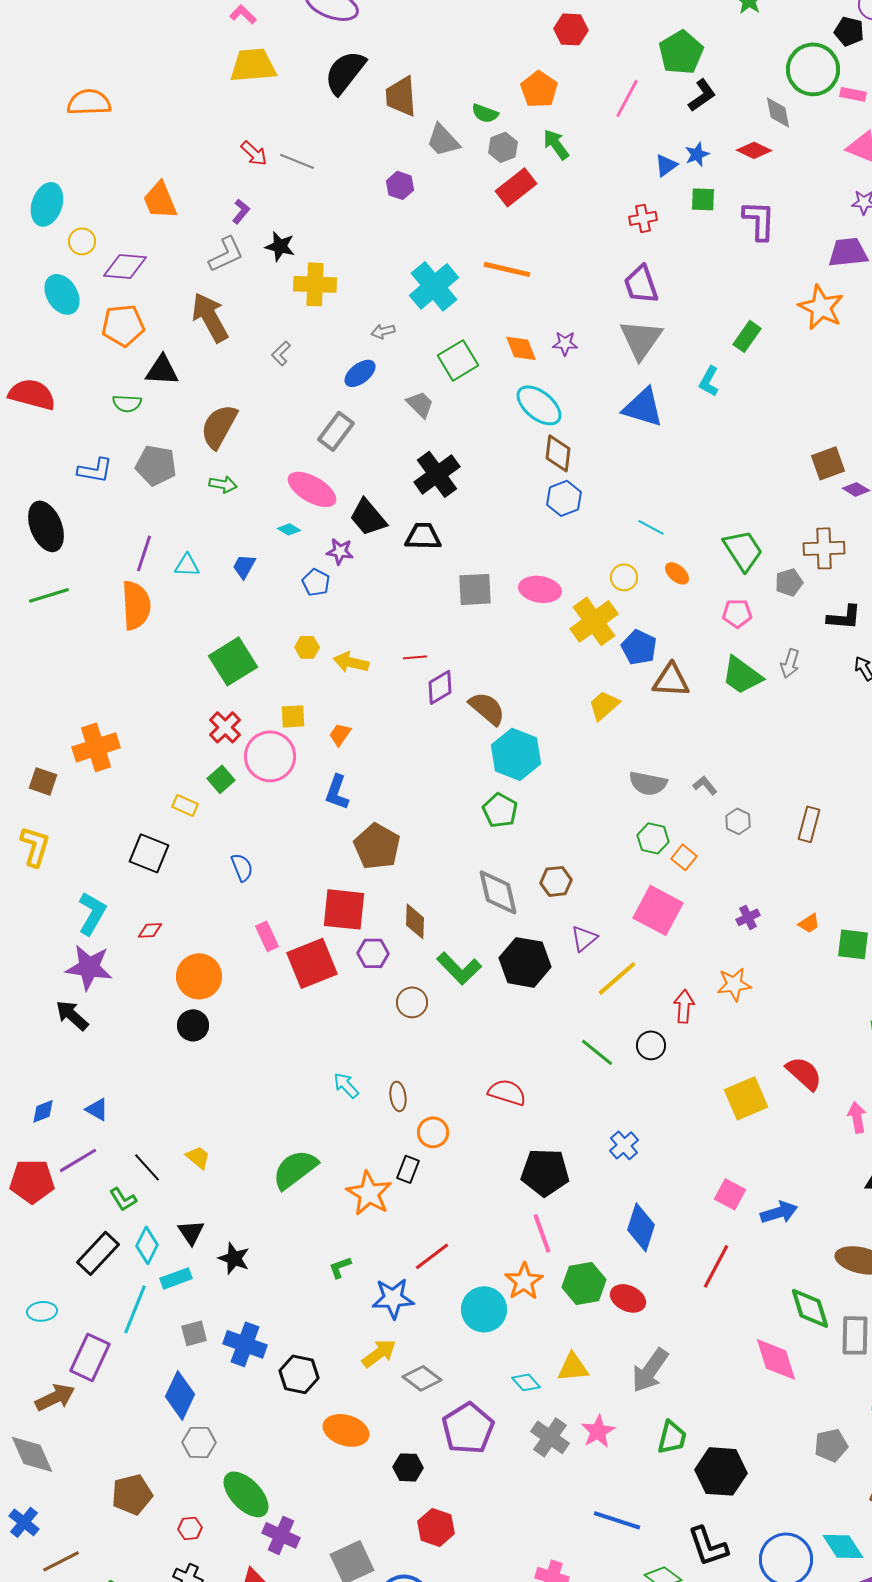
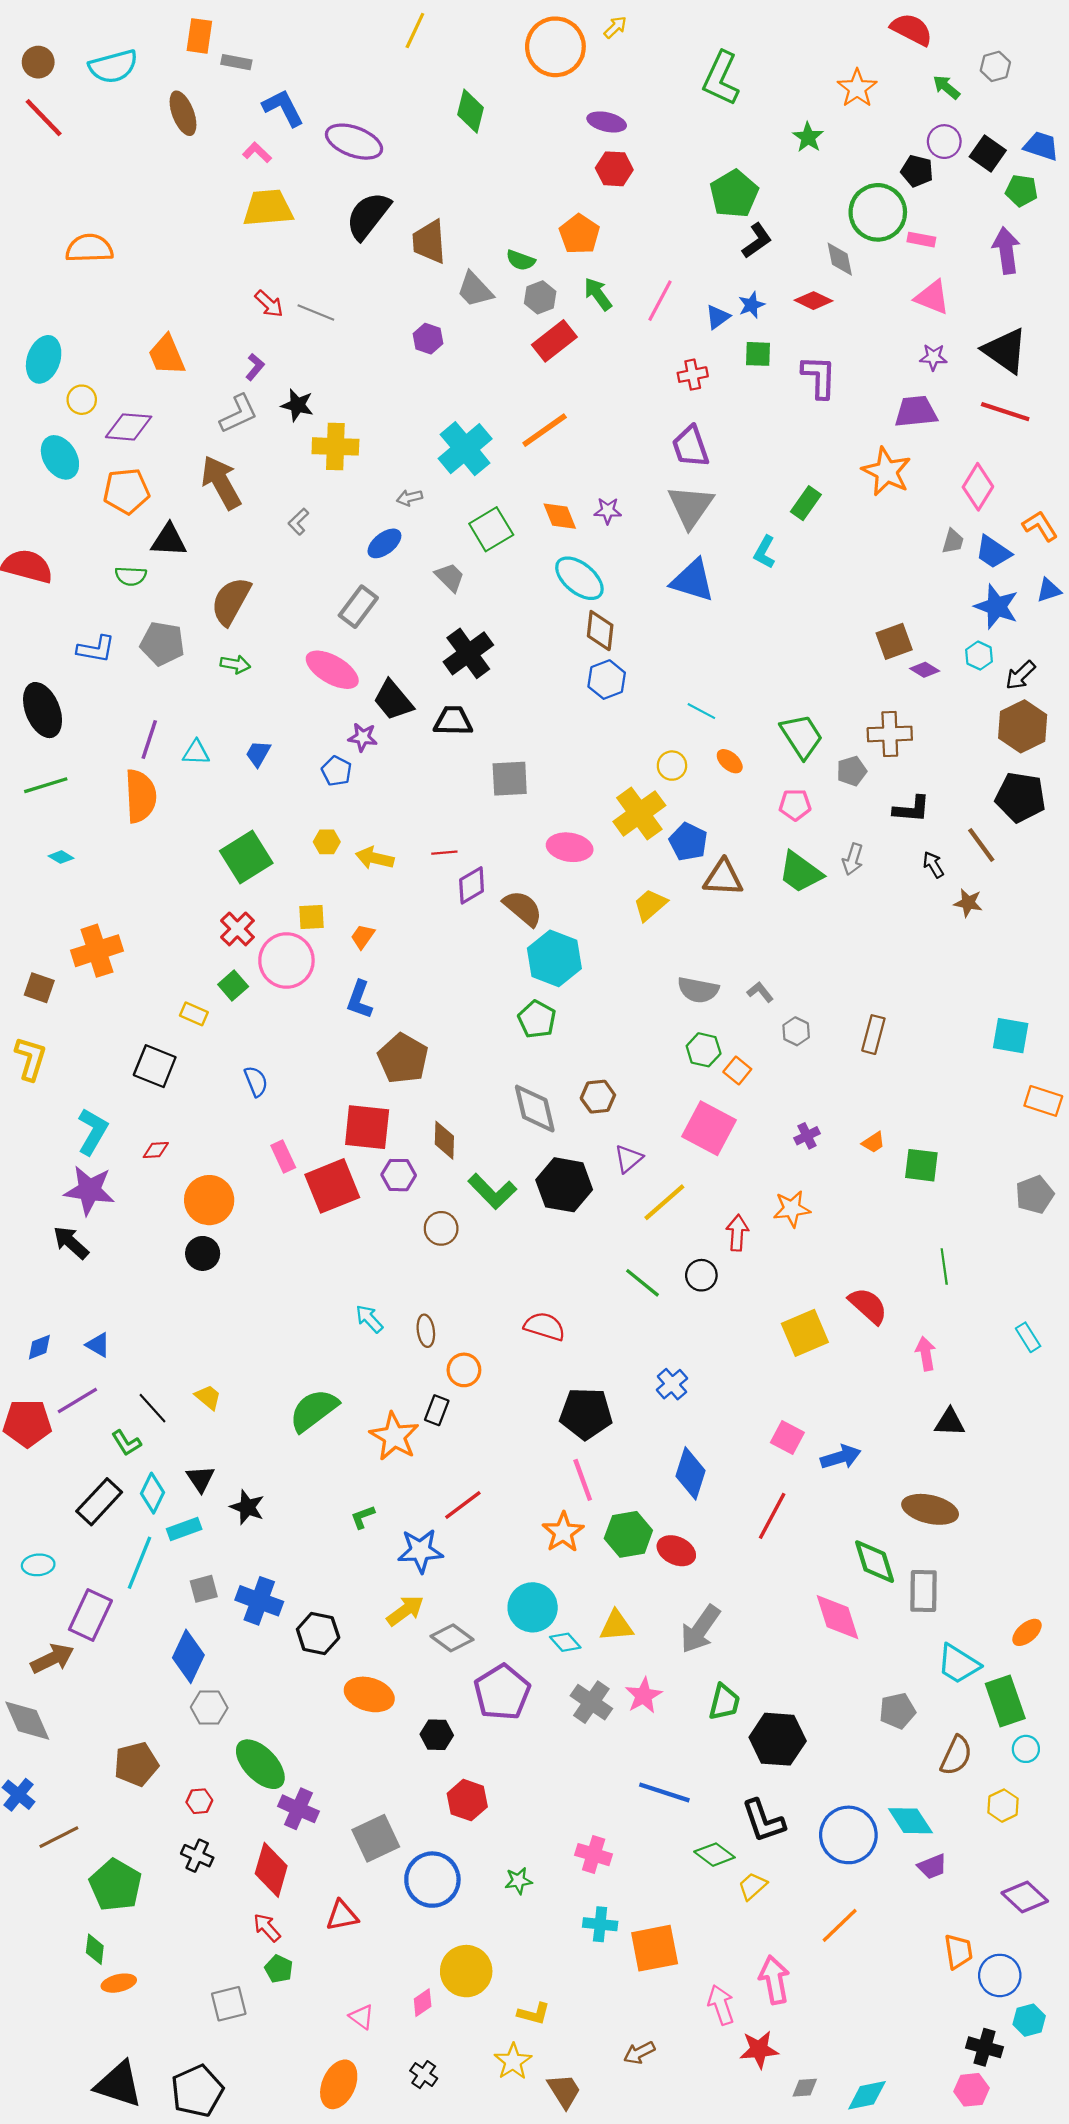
pink line: (627, 98) -> (660, 301), moved
orange line: (507, 269) -> (545, 430), turned -48
cyan diamond: (289, 529) -> (61, 857), moved
pink ellipse: (540, 589) -> (570, 847), moved
cyan circle: (484, 1309) -> (533, 1607), moved

